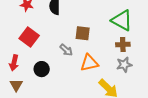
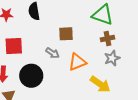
red square: (29, 37) -> (14, 46), turned -30
black circle: (42, 69) -> (31, 76), size x1.5

